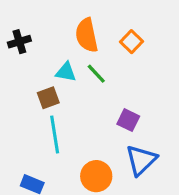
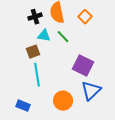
black cross: (19, 42) -> (35, 17), moved
purple square: (128, 120) -> (83, 66), size x1.5

